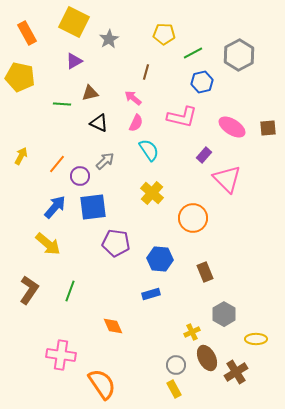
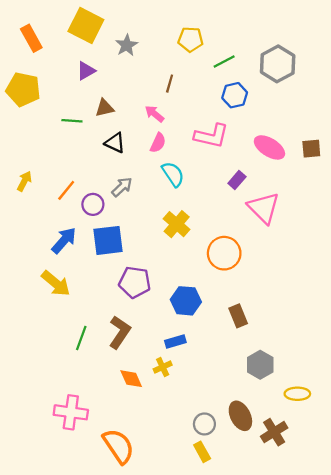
brown L-shape: (29, 290) -> (120, 332), moved
yellow cross: (192, 332) -> (163, 367), moved

